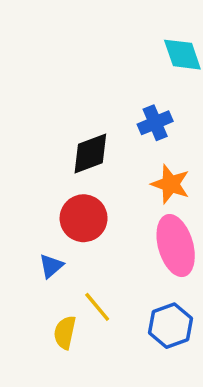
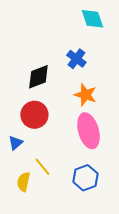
blue cross: (155, 123) -> (76, 59), turned -30

